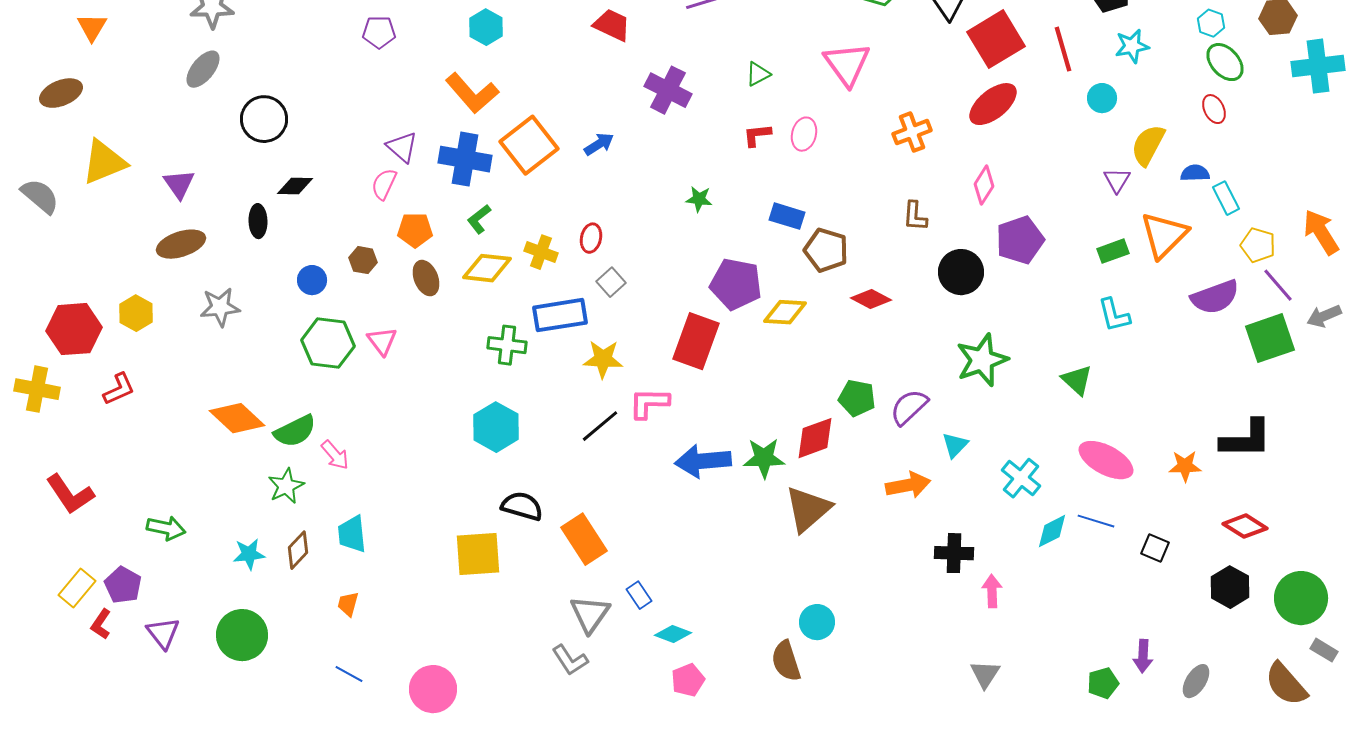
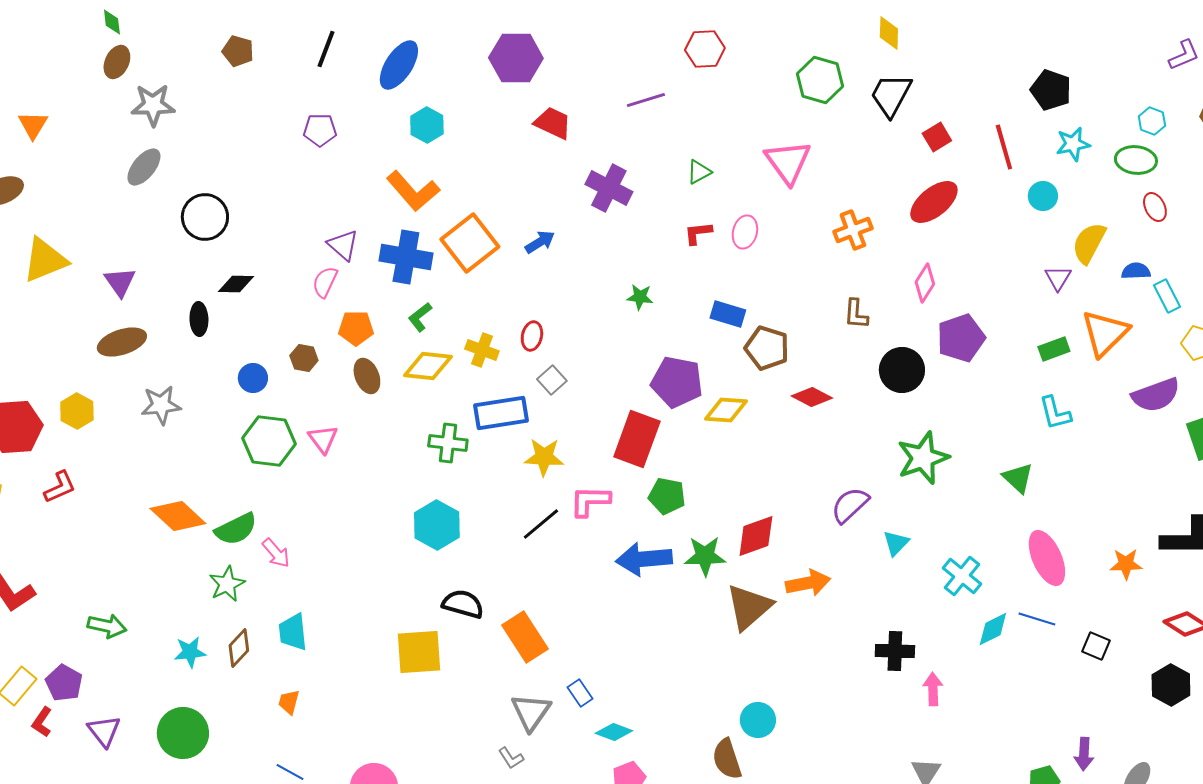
red square: (996, 39) -> (937, 137), size x0.5
green ellipse: (1225, 62) -> (1136, 160), moved, turned -42
green pentagon: (857, 398) -> (667, 496), moved
pink ellipse: (1106, 460) -> (1047, 558), turned 38
orange arrow: (908, 485) -> (808, 583), moved
gray L-shape: (570, 660) -> (511, 758), size x0.7

